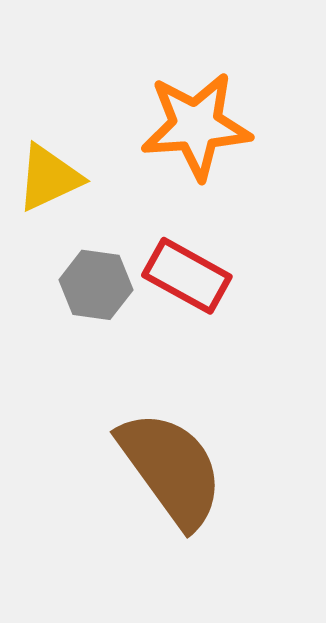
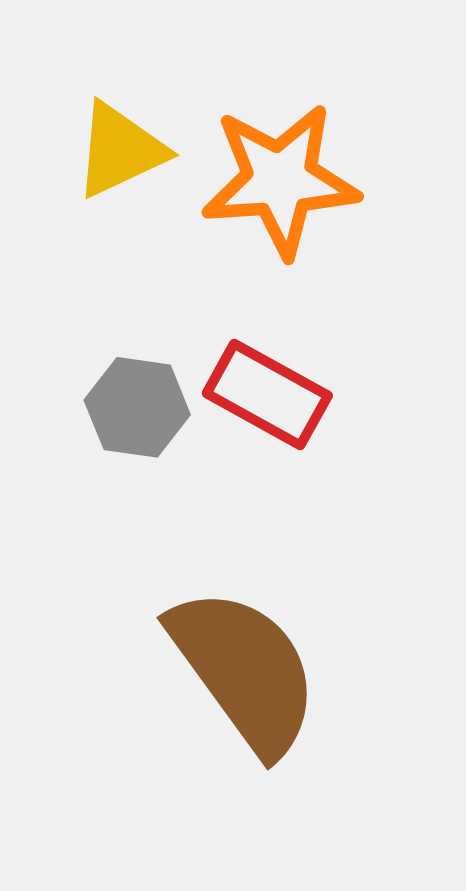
yellow triangle: (49, 178) -> (120, 150), moved

